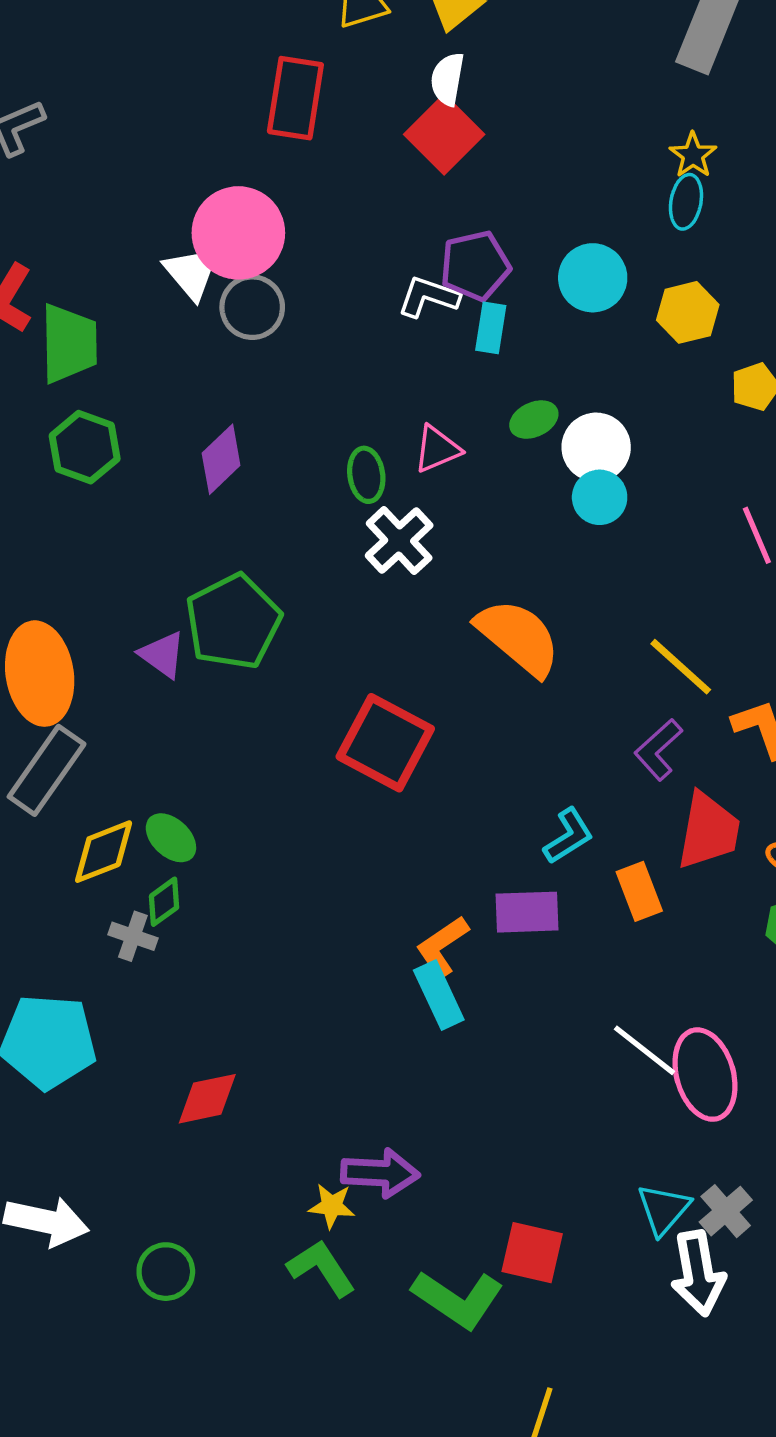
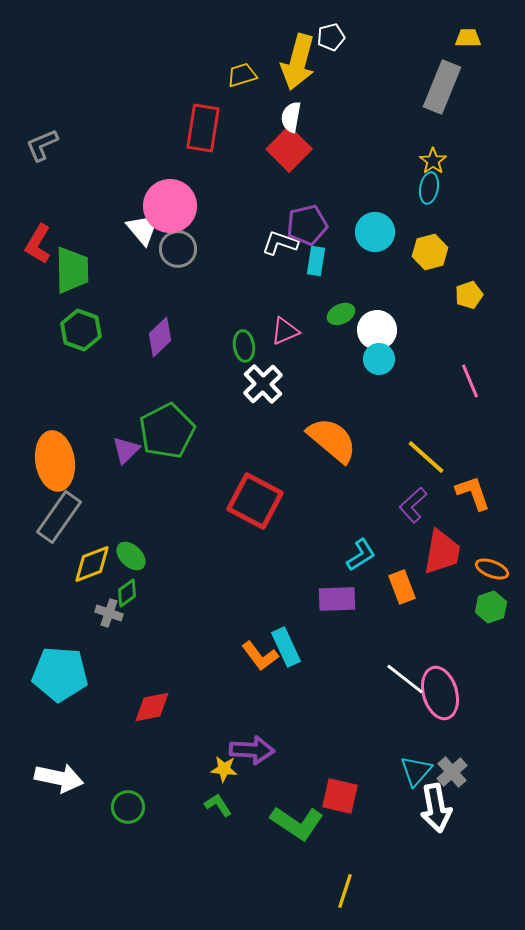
purple triangle: (162, 655) -> (126, 450), turned 40
orange L-shape: (442, 947) -> (260, 656), moved, turned -93
green L-shape: (321, 1268) -> (218, 805), size x0.7

